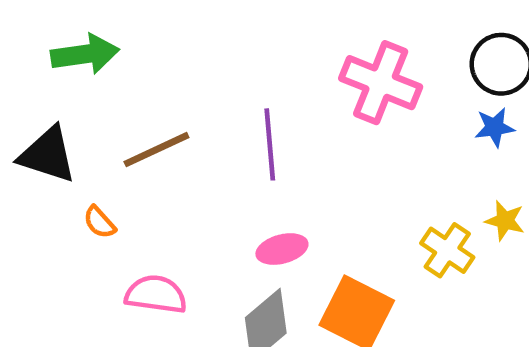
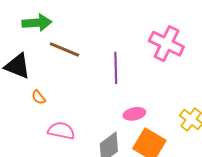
brown line: (156, 150) -> (64, 50), moved, turned 44
pink ellipse: (282, 249) -> (134, 114), moved

